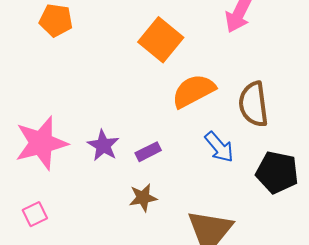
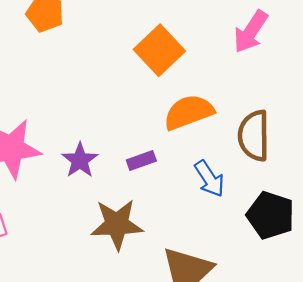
purple rectangle: (148, 152) -> (141, 160), moved
brown star: (143, 198) -> (117, 224), size x1.6

